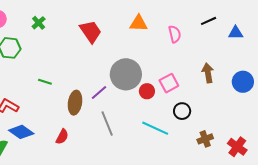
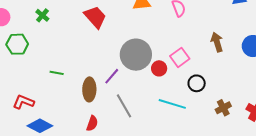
red semicircle: (62, 137) -> (92, 123), moved

